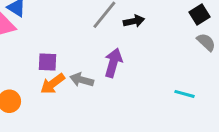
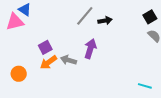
purple square: (47, 62) -> (45, 47), turned -32
cyan line: (185, 94) -> (145, 86), moved

